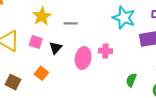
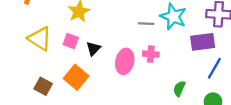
gray line: (71, 23) -> (146, 24), moved
orange square: (41, 73) -> (76, 77), size x1.5

